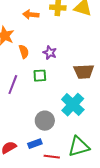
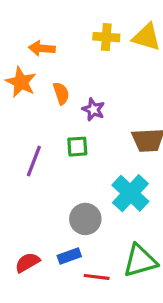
orange arrow: (31, 15) -> (42, 48), moved
orange semicircle: (24, 52) -> (61, 93), moved

